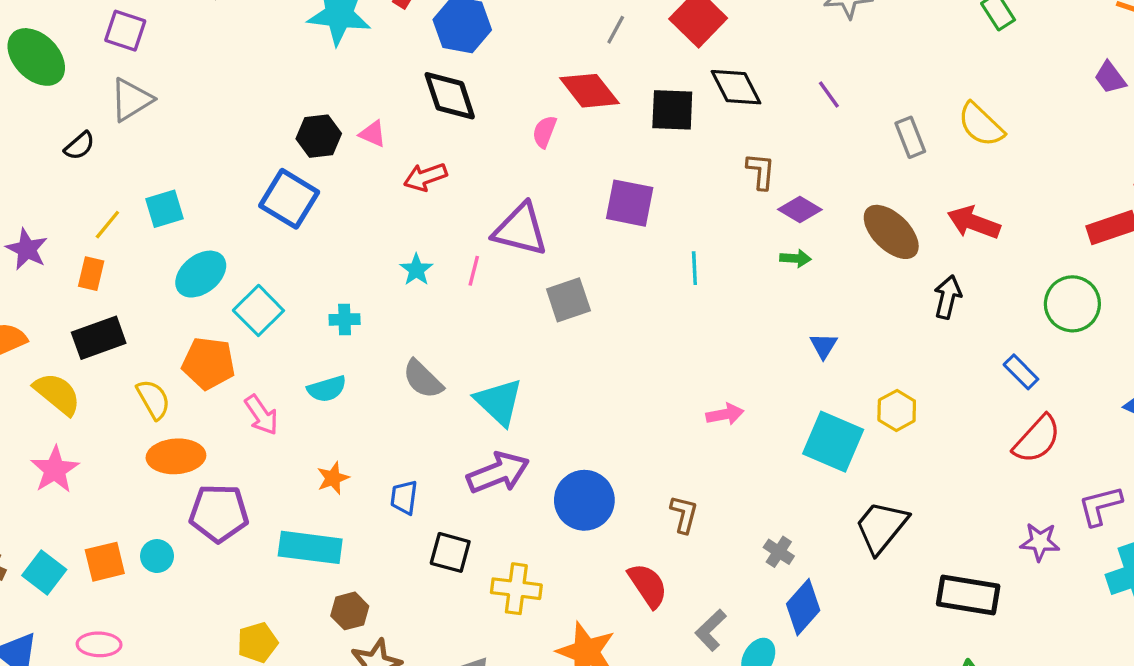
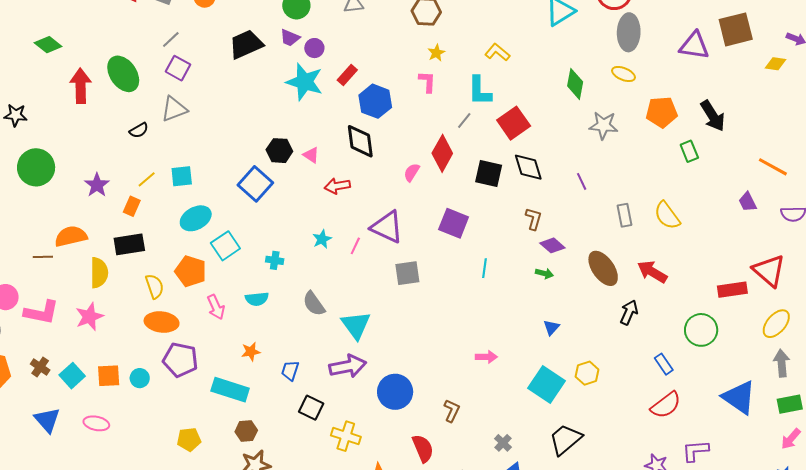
red diamond: (589, 91) -> (442, 153), turned 57
yellow semicircle: (57, 394) -> (99, 273), turned 40

